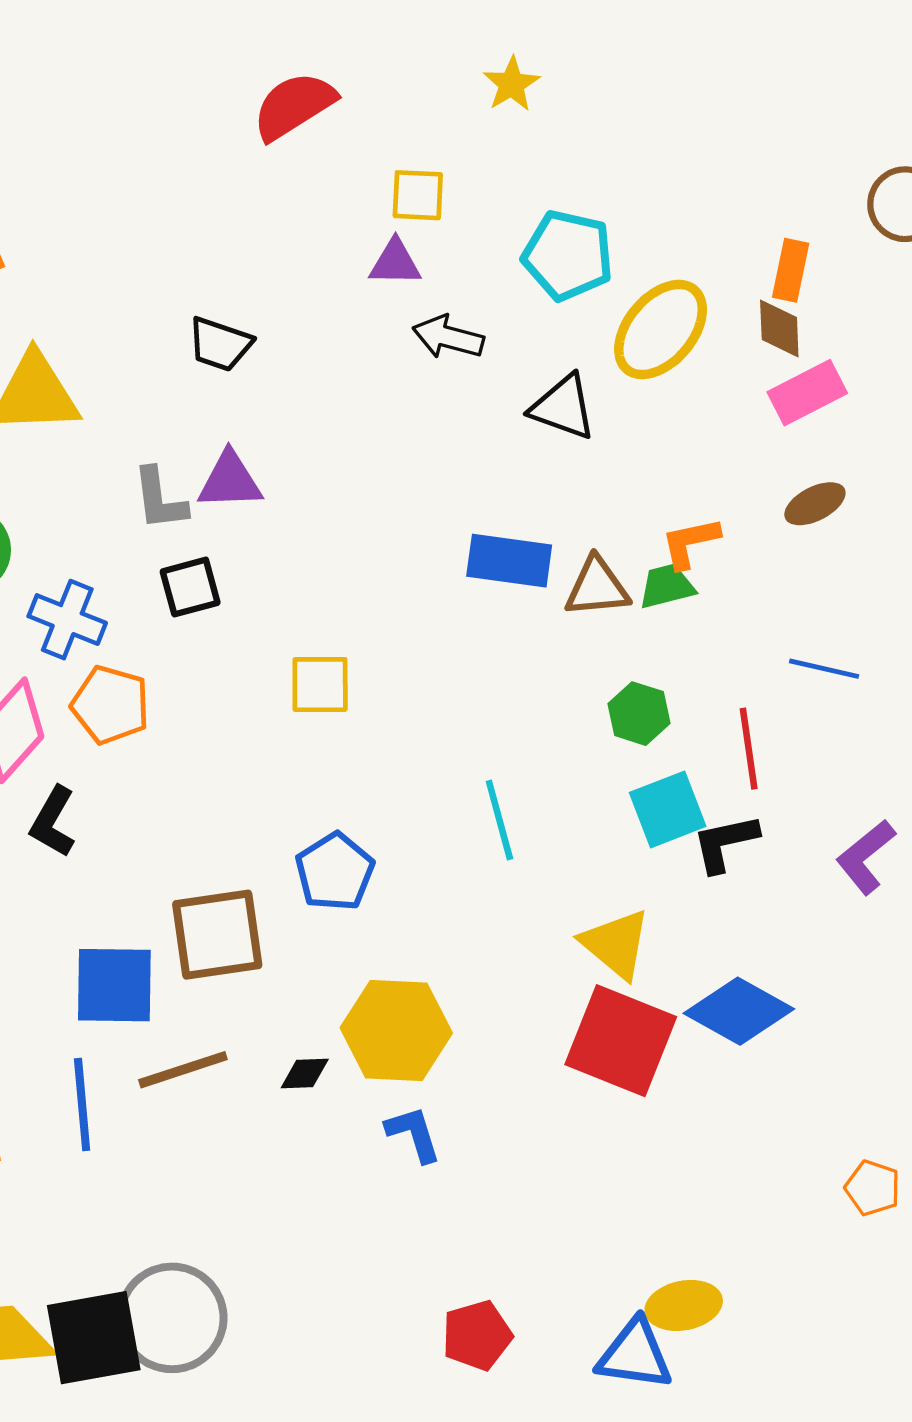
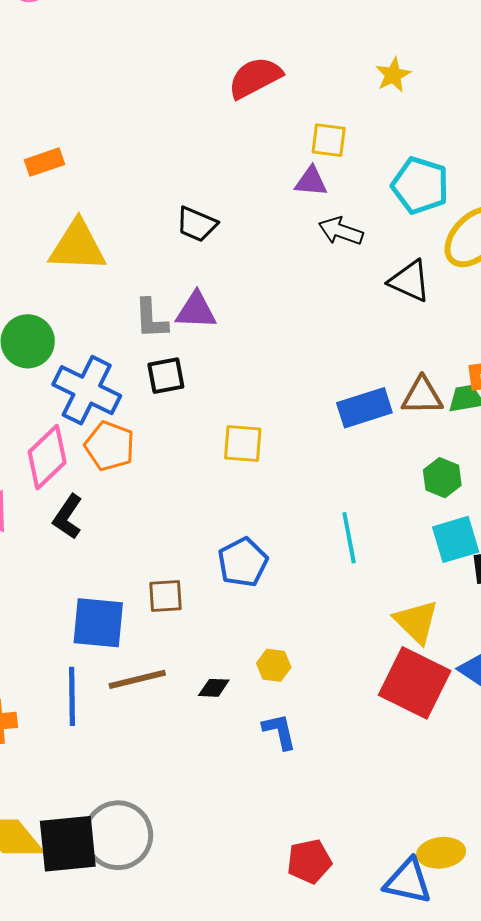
blue rectangle: (509, 561) -> (364, 408), moved, turned -30
blue cross: (67, 620) -> (87, 390), size x1.4
brown square: (217, 935) -> (166, 596), size x0.6
yellow hexagon: (396, 1030) -> (274, 665), size x0.5

